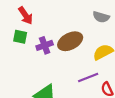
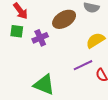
brown ellipse: (70, 41) -> (64, 19), moved

